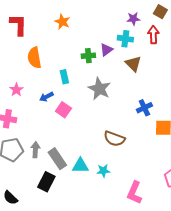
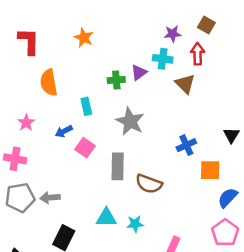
brown triangle: (133, 64) -> (185, 84), moved
gray arrow: (35, 150) -> (50, 198), turned -98
gray rectangle: (57, 159) -> (118, 166), moved, turned 35

